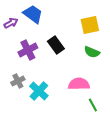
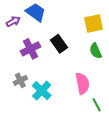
green semicircle: (92, 52) -> (96, 51), turned 42
pink semicircle: (79, 84) -> (82, 83), turned 80

